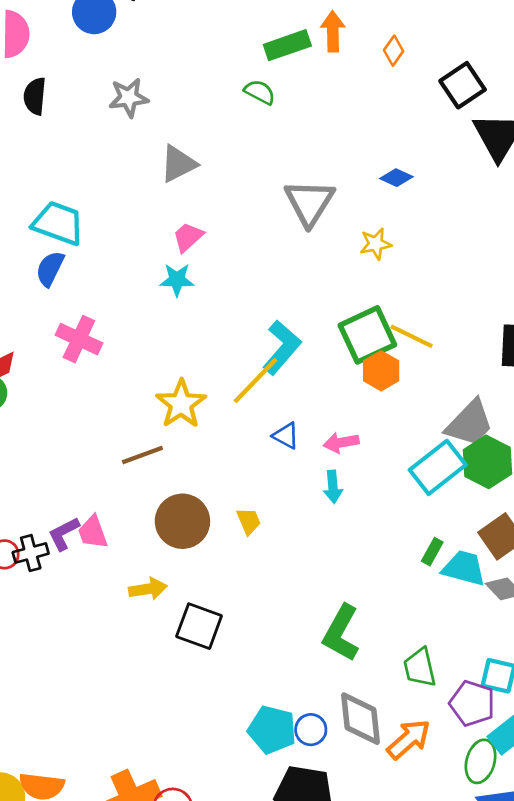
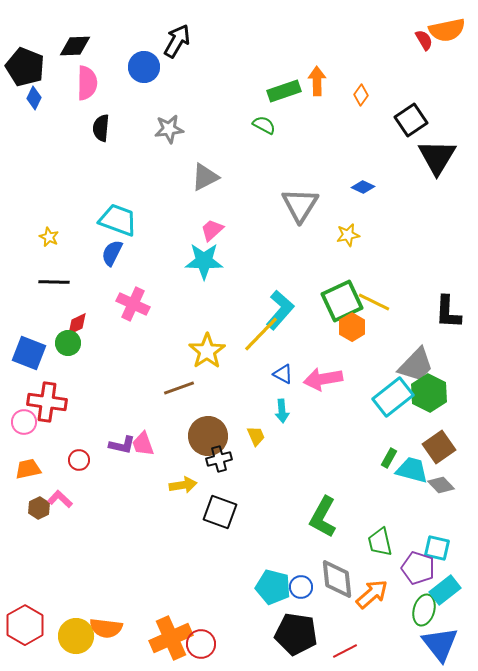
cyan star: (177, 280) -> (204, 261), size x1.5
pink arrow: (341, 443) -> (323, 379), size x1.5
cyan arrow: (333, 487) -> (282, 411), moved
purple L-shape: (64, 534) -> (122, 445), turned -140
black cross: (31, 553) -> (219, 459), moved

